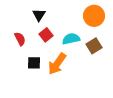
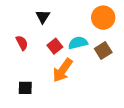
red square: (46, 35) -> (55, 46), moved
black square: (34, 63) -> (25, 88), moved

